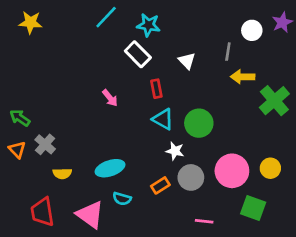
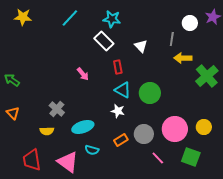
cyan line: (106, 17) -> (70, 18), moved
green arrow: (20, 118) -> (12, 80), moved
gray cross: (45, 144) -> (57, 109), moved
white star: (175, 151) -> (118, 111), moved
pink line: (204, 221) -> (158, 158), moved, turned 40

